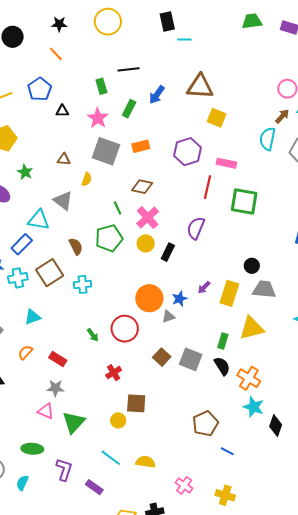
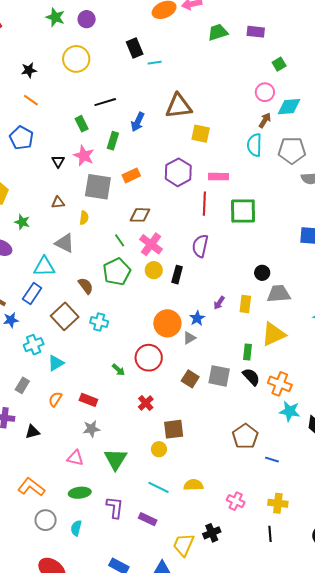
black triangle: (62, 111) -> (58, 161), moved, turned -48
cyan cross: (18, 278) -> (34, 345), moved
cyan cross: (83, 284) -> (99, 322), turned 30
yellow rectangle: (229, 293) -> (245, 304), size x0.7
pink triangle: (46, 411) -> (75, 458), moved

